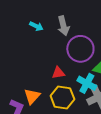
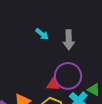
purple circle: (80, 49) -> (68, 76), moved

